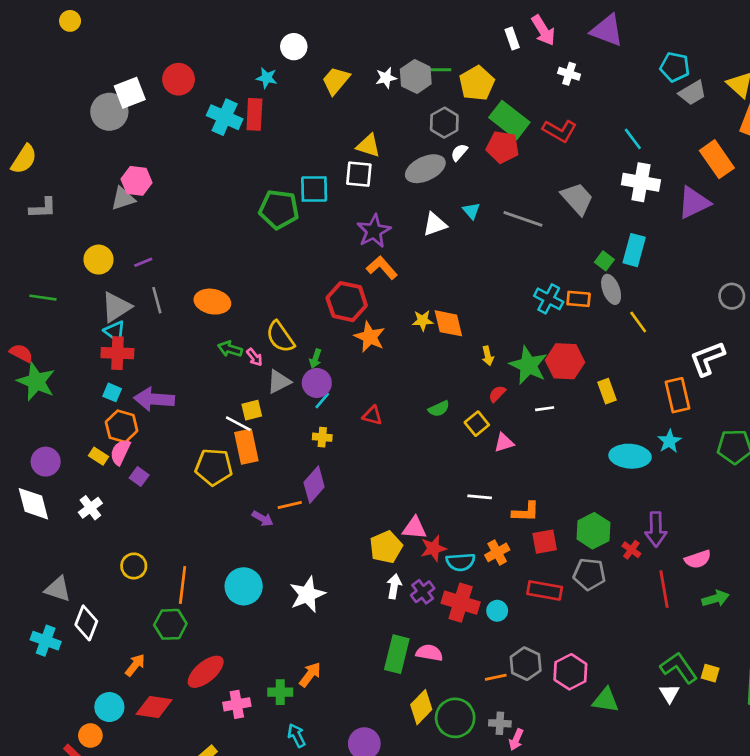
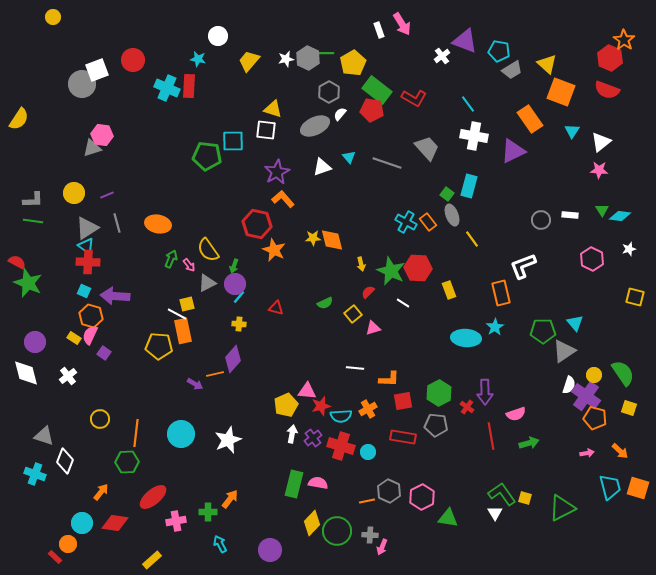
purple triangle: (607, 30) -> (465, 41), moved
white cross: (569, 74) -> (442, 56), moved, turned 35
gray L-shape: (43, 208) -> (33, 200), moved
orange rectangle: (579, 299) -> (428, 222), turned 48
green arrow: (230, 349) -> (171, 259), turned 96
white line: (545, 409) -> (403, 303), turned 40

